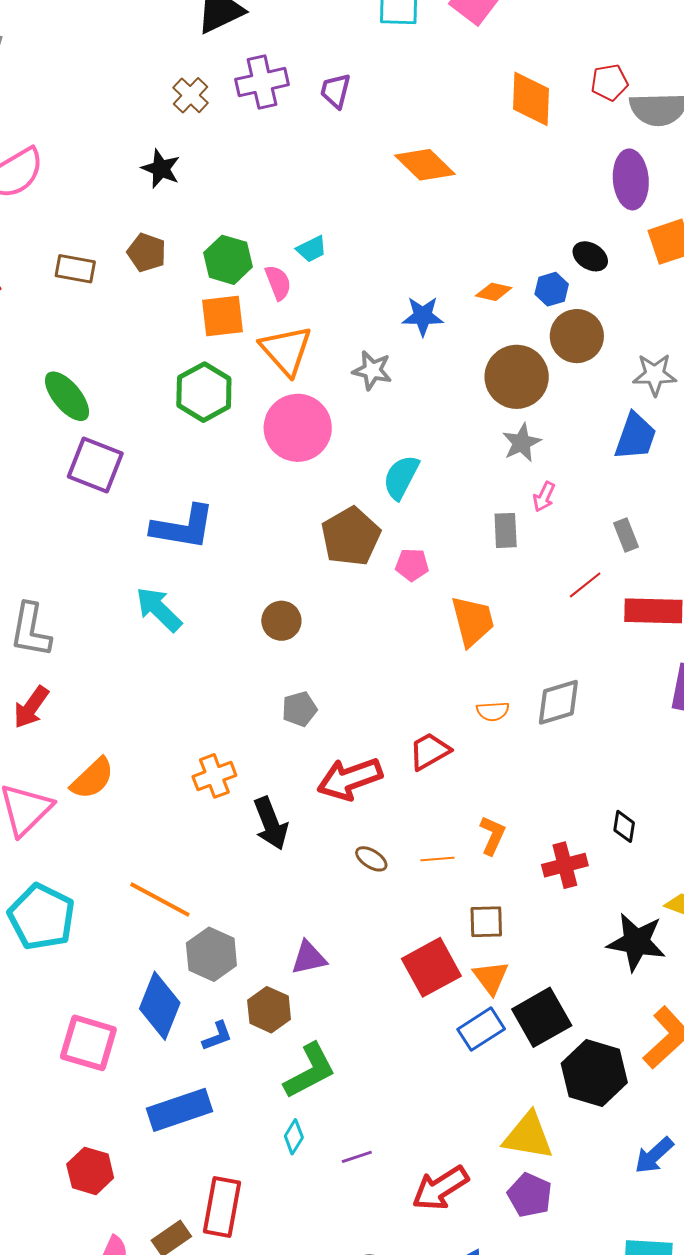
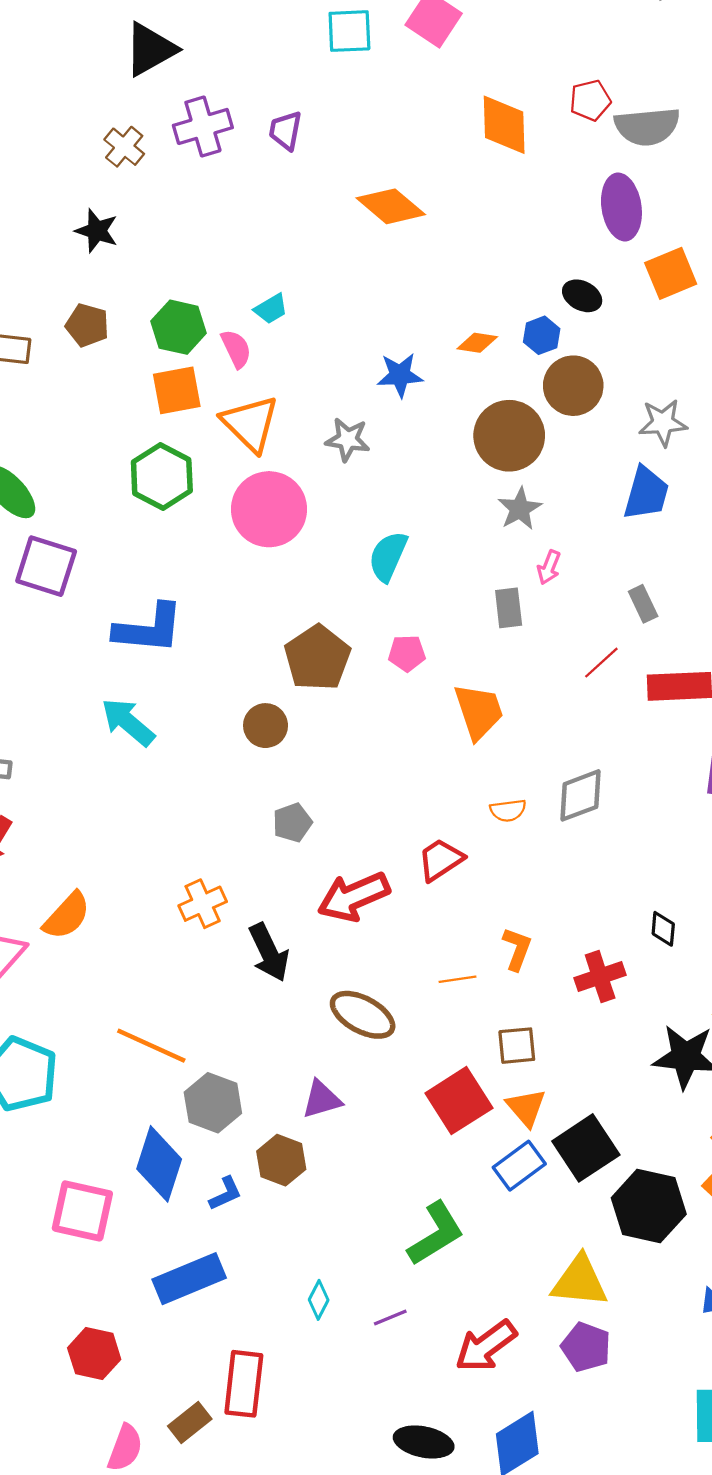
brown pentagon: (351, 537) -> (317, 658), moved
brown ellipse: (371, 859) -> (363, 1015), moved, size x1.8
green L-shape: (310, 1071) -> (436, 1234), moved

